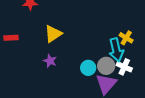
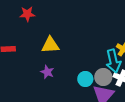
yellow triangle: (53, 34) -> (50, 45), turned 30

